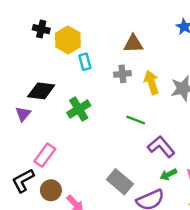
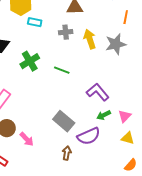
cyan rectangle: (85, 62) -> (35, 22), turned -64
green line: (136, 120) -> (62, 70), moved

